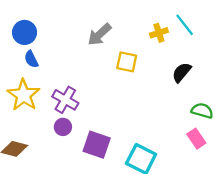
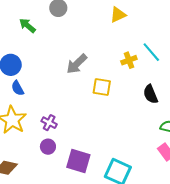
black semicircle: (182, 72) -> (150, 94), turned -60
purple cross: (65, 100) -> (49, 123), size x0.7

